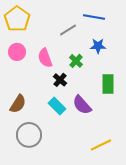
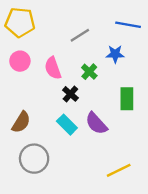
blue line: (94, 17) -> (128, 25), moved
yellow pentagon: (17, 19) -> (20, 22), turned -30

